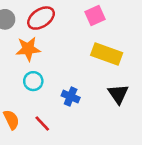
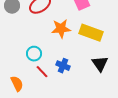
orange star: (28, 49) -> (61, 29), moved
red line: (42, 124) -> (42, 72), moved

